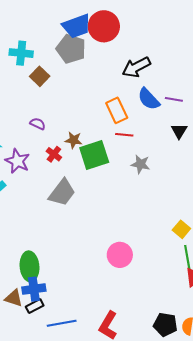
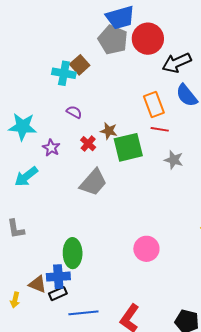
red circle: (104, 26) -> (148, 39), moved
cyan cross: (21, 53) -> (64, 73), moved
purple star: (17, 161) -> (51, 148), size x0.7
green ellipse: (30, 266) -> (73, 253), moved

